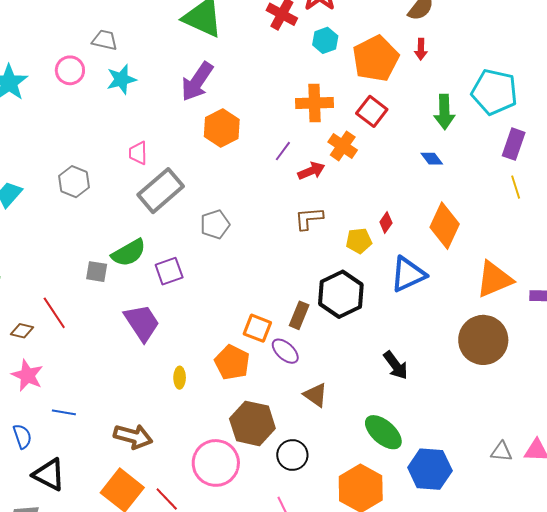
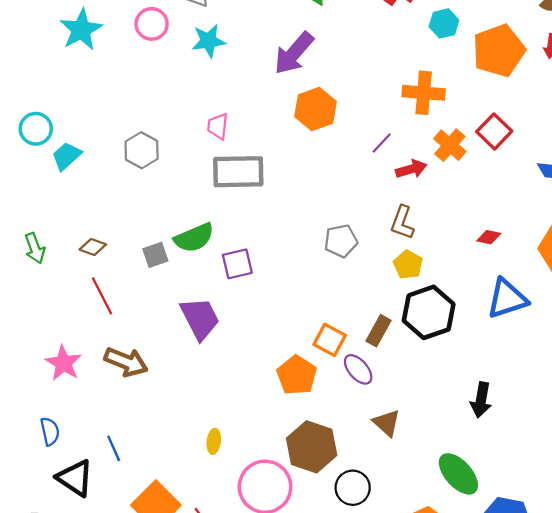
red square: (372, 111) -> (494, 131), moved
gray rectangle: (161, 191) -> (238, 172), turned 33
brown L-shape: (309, 218) -> (402, 223), turned -72
red diamond: (386, 222) -> (489, 237), turned 60
gray pentagon: (215, 224) -> (341, 241), moved
yellow pentagon: (359, 241) -> (408, 265), moved, turned 30
gray square: (97, 272) -> (155, 255), turned -35
brown diamond: (22, 331) -> (93, 247), moved
black arrow: (396, 365) -> (481, 400), turned 40
yellow ellipse: (180, 378) -> (214, 441), moved
blue line: (64, 412) -> (114, 448), moved, turned 50
brown arrow: (133, 436) -> (126, 362), moved

